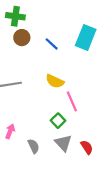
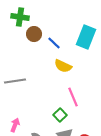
brown circle: (22, 38) -> (34, 34), moved
yellow semicircle: (55, 81) -> (63, 66), moved

